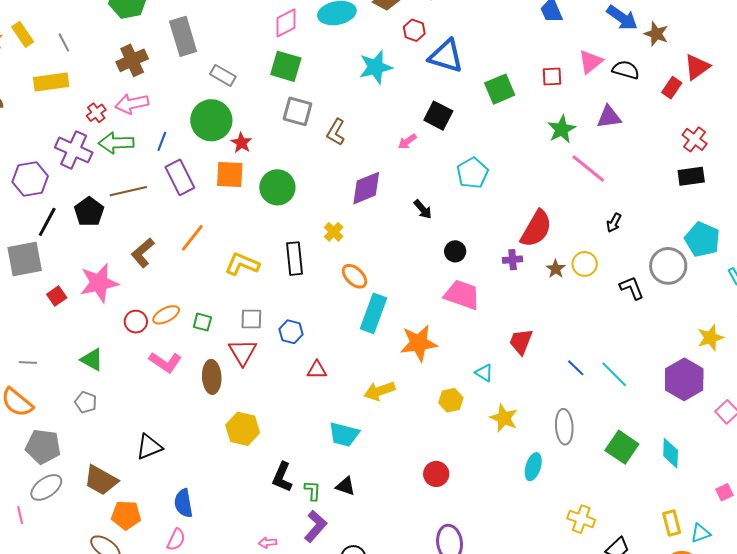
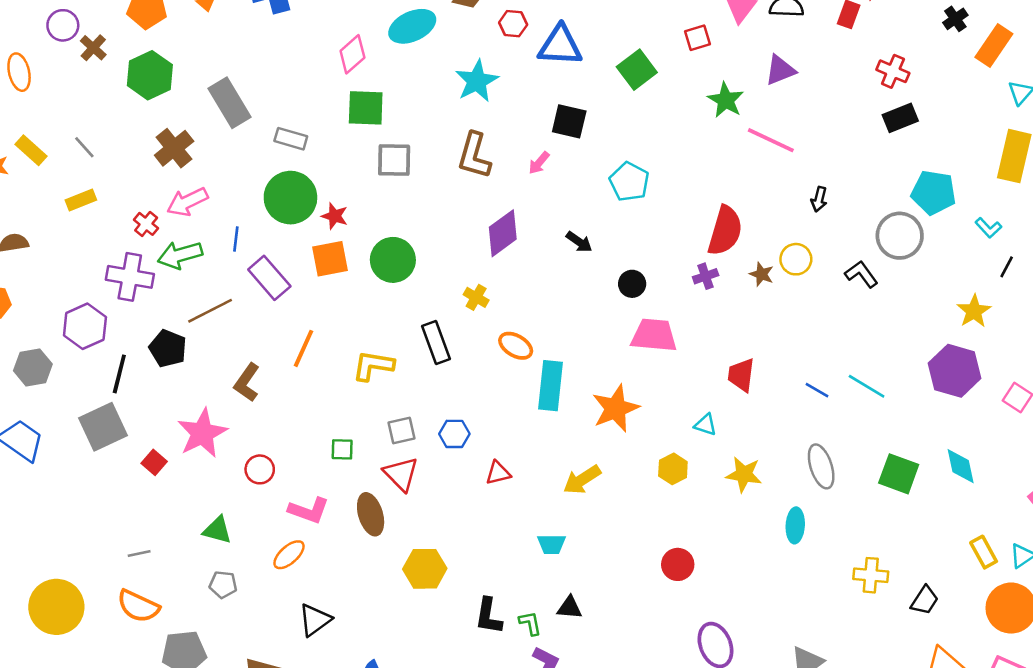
yellow rectangle: (51, 82) -> (81, 200), size x0.7
brown L-shape: (336, 132) -> (474, 156), moved, size x1.4
orange ellipse: (166, 315) -> (289, 555), moved
cyan trapezoid: (344, 434) -> (552, 544), size x0.7

